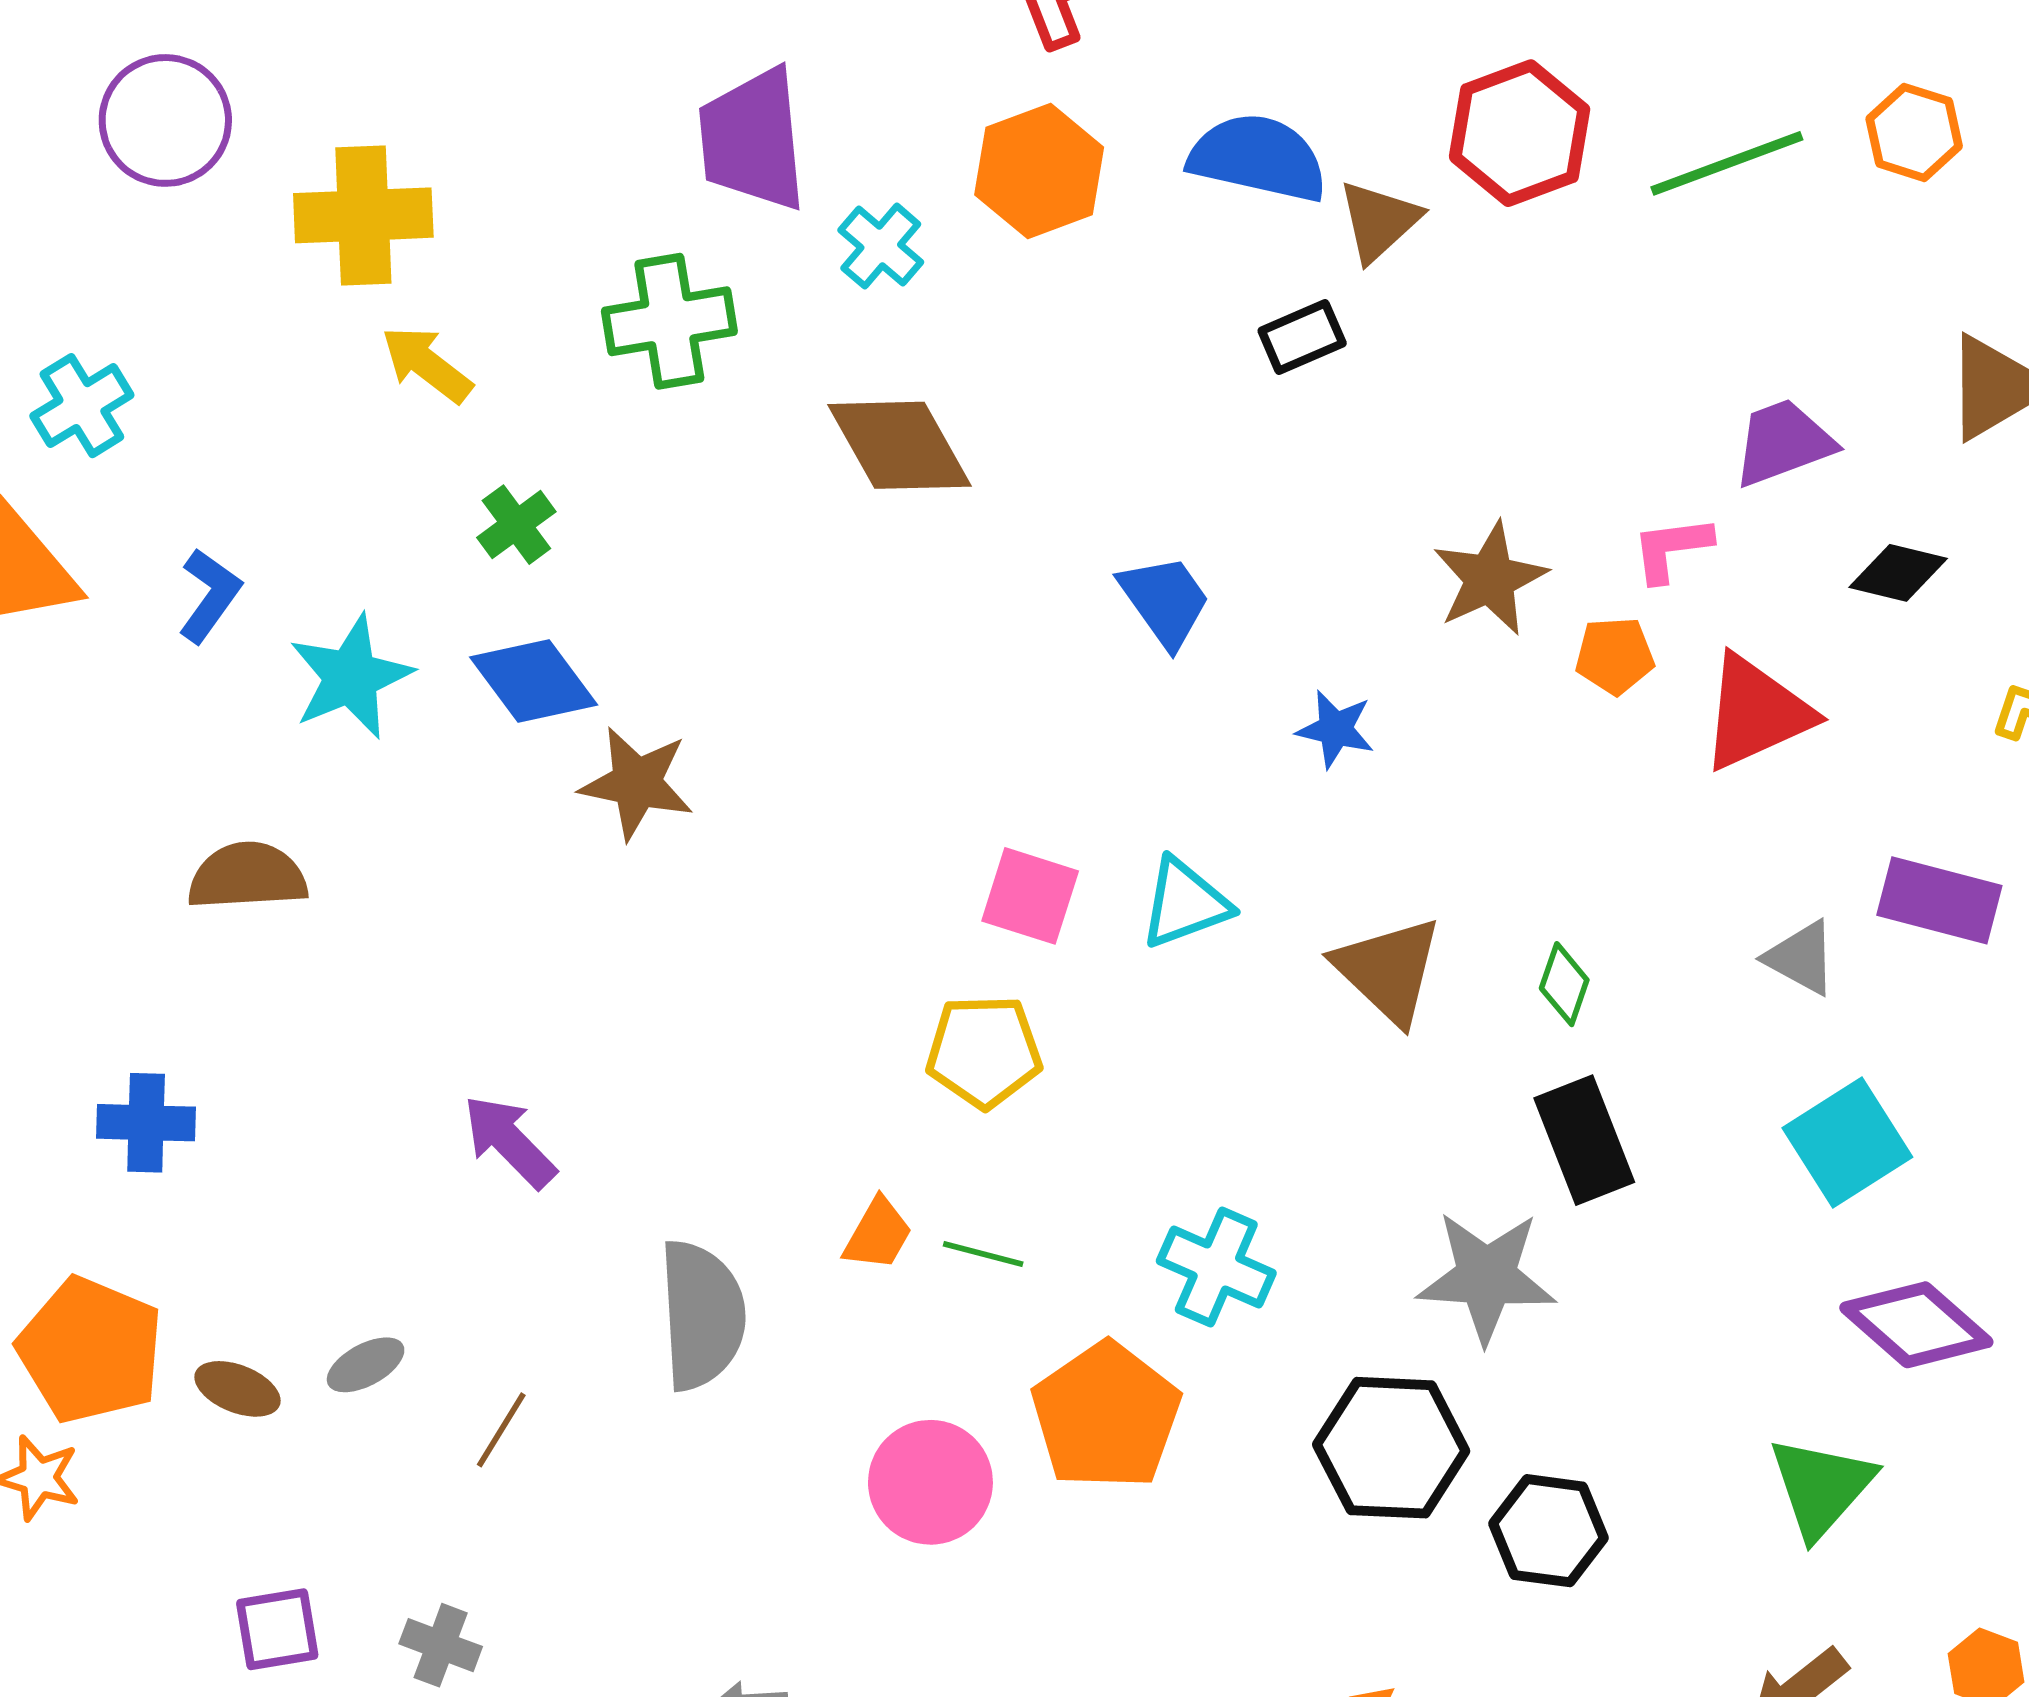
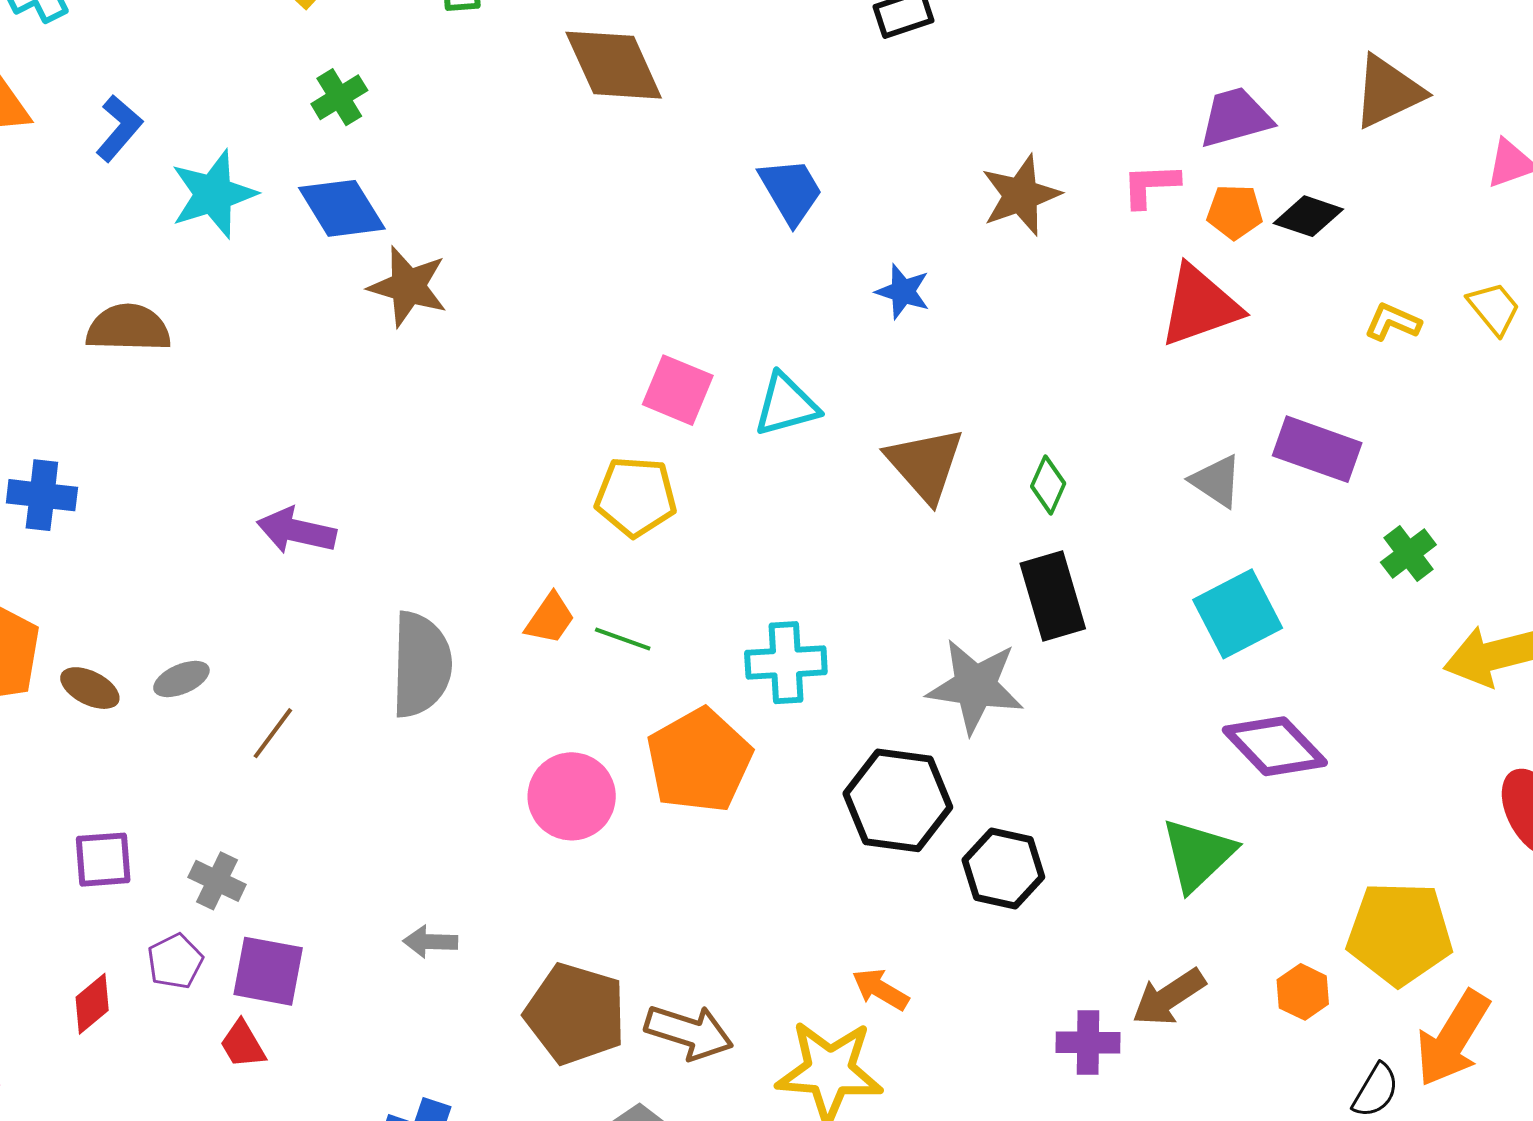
orange pentagon: (1615, 656) -> (1235, 212), moved
purple arrow: (509, 1141) -> (296, 531), turned -38
cyan cross: (1216, 1267) -> (786, 663), turned -32

